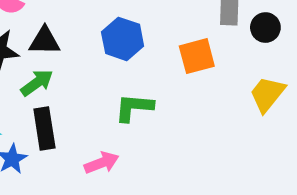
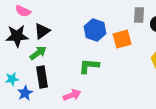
blue hexagon: (123, 39) -> (95, 30), moved
black triangle: (44, 41) -> (42, 31), turned -36

